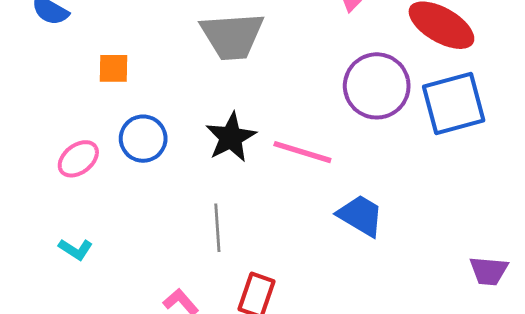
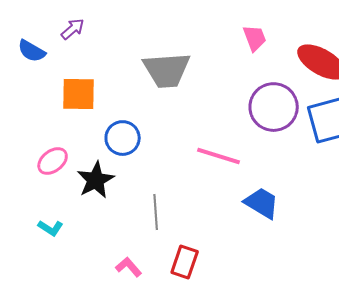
orange square: (113, 68) -> (79, 94), size x1.5
black star: (231, 137) -> (96, 180), moved
blue circle: (143, 139) -> (123, 138), moved

